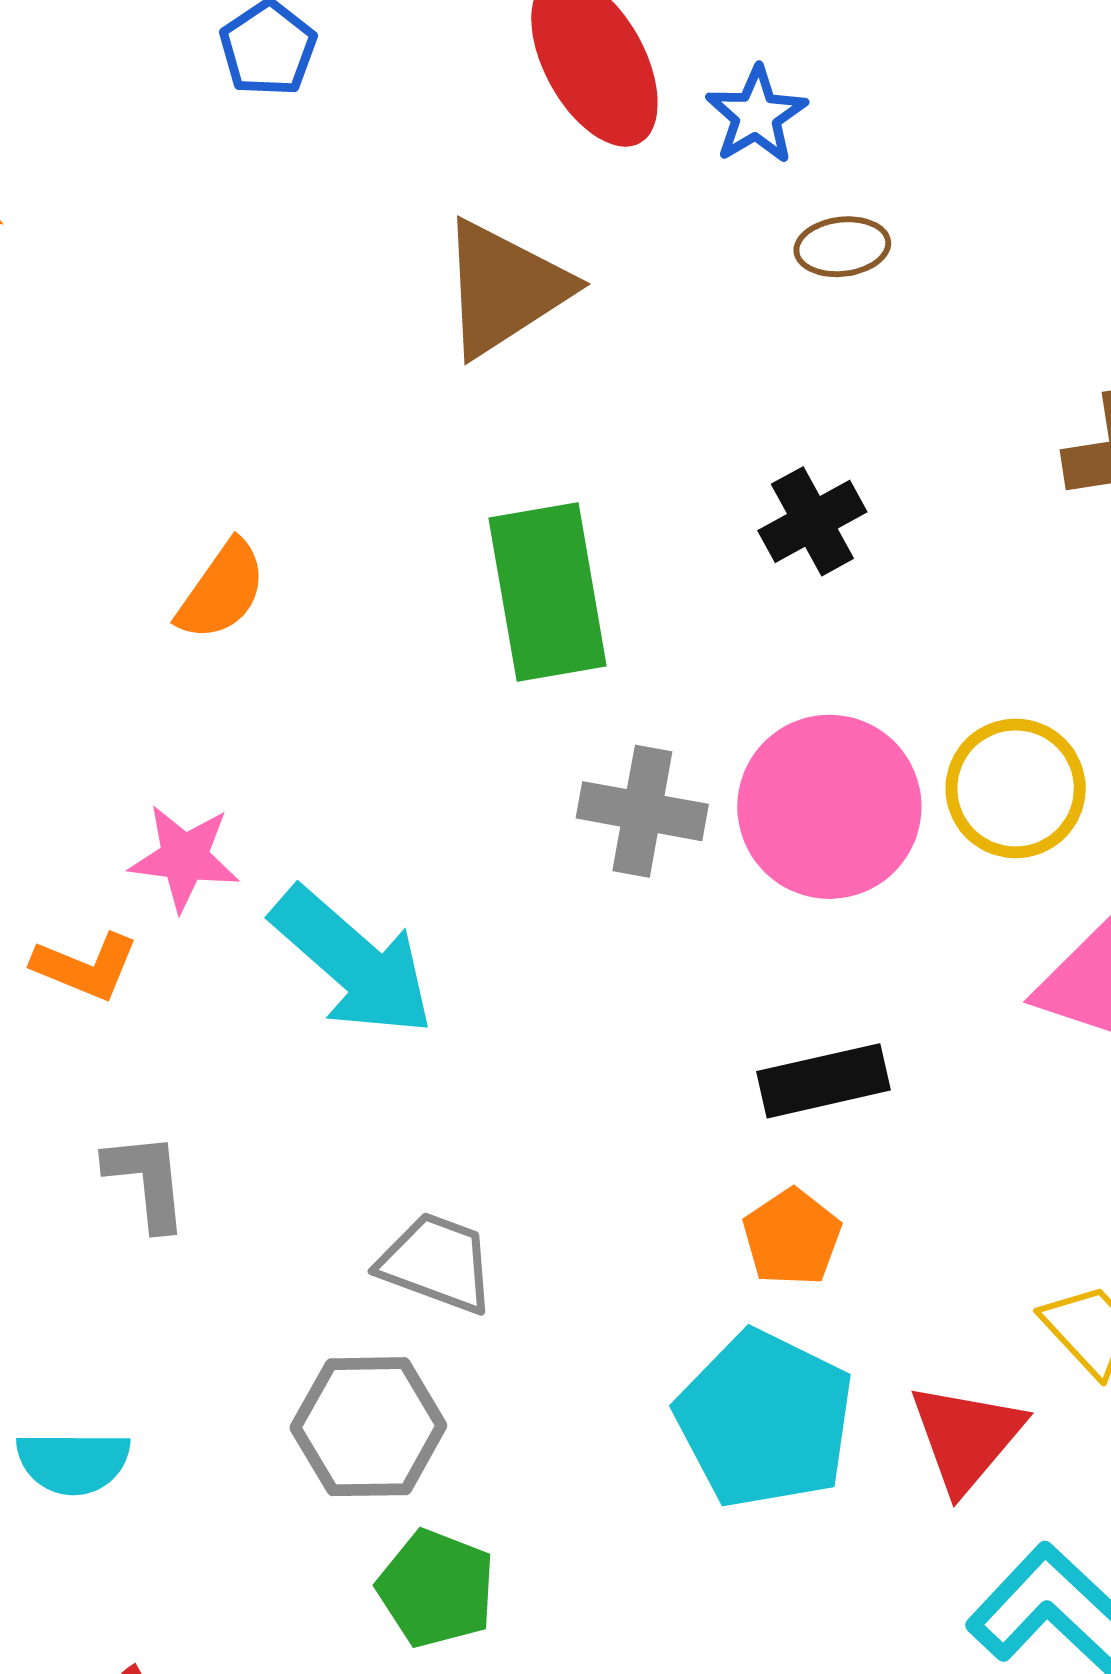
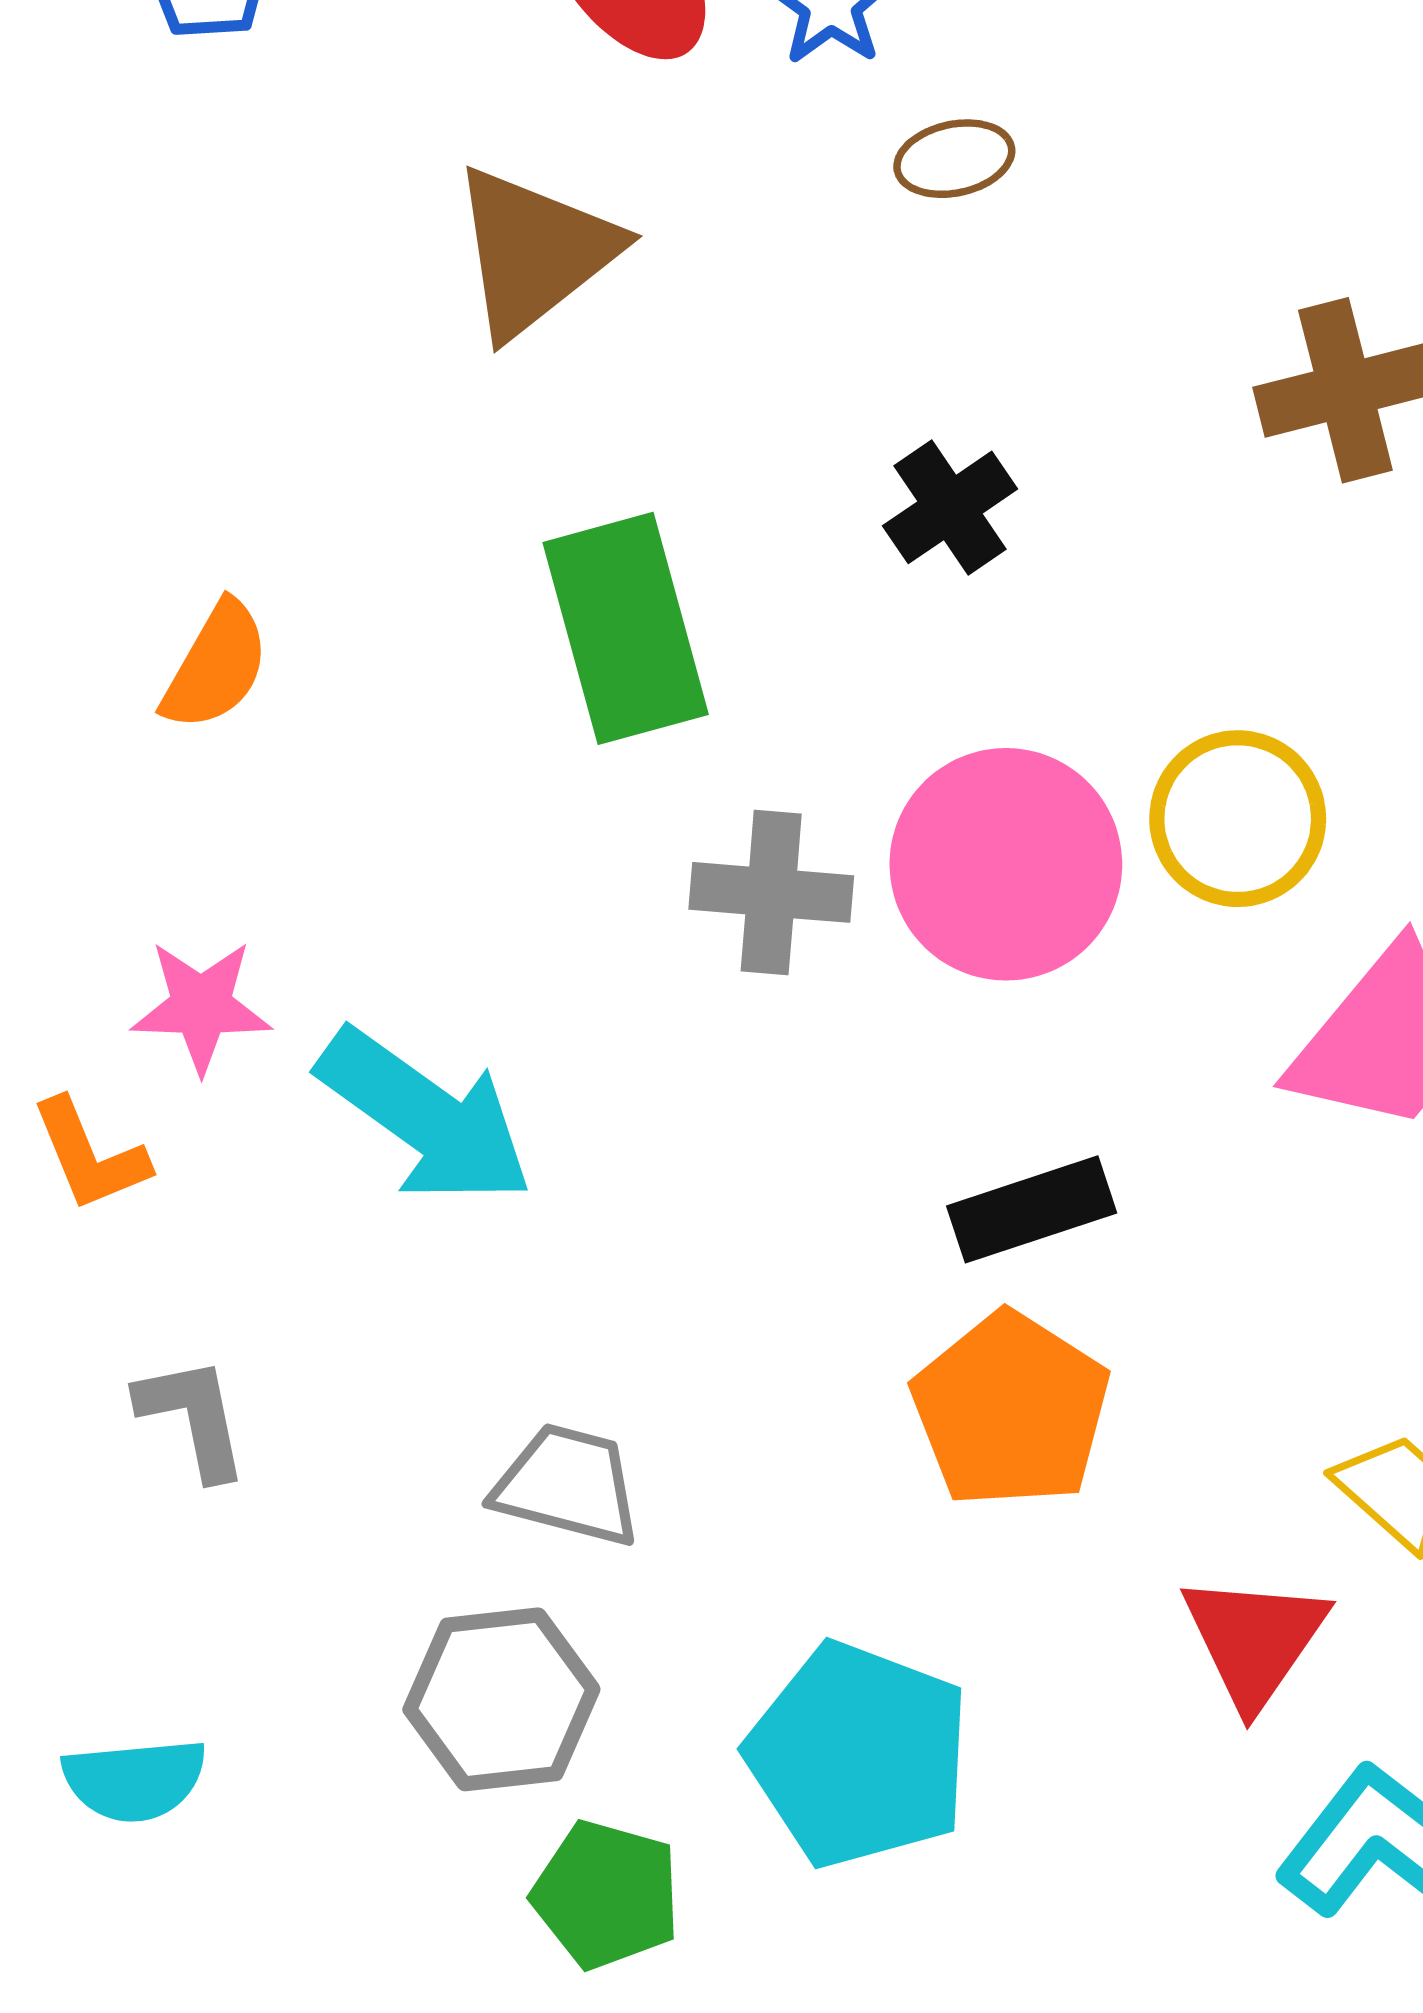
orange L-shape: (85, 966) -> (90, 1155), turned 51
orange pentagon: (792, 1237) -> (1011, 1410), size x1.6
cyan pentagon: (765, 1419) -> (859, 1755), moved

